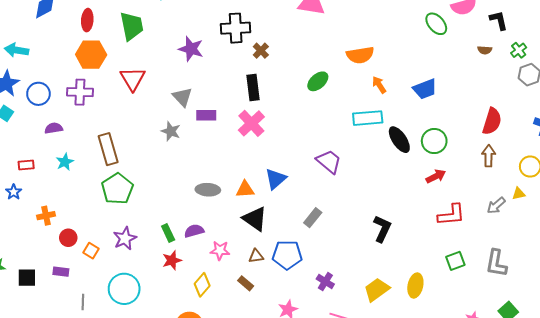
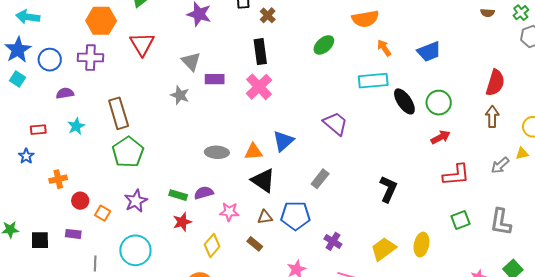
green rectangle: (168, 233) -> (178, 195), turned -48

